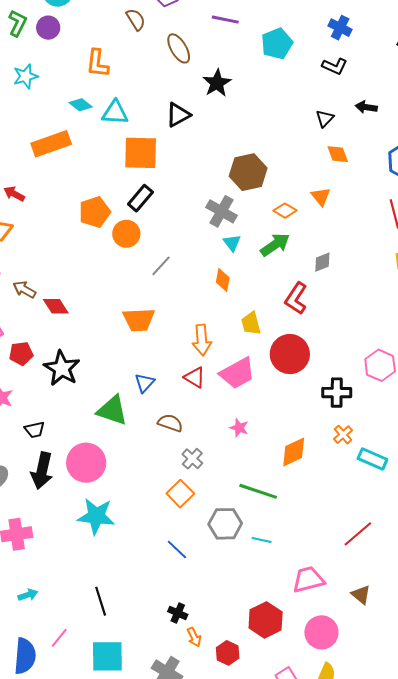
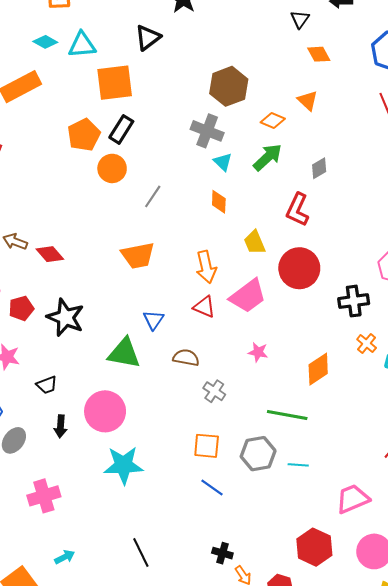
orange pentagon: (95, 212) -> (84, 135), moved
black arrow: (42, 471) -> (61, 426), size x0.6
orange square: (180, 494) -> (207, 446), moved, turned -32

